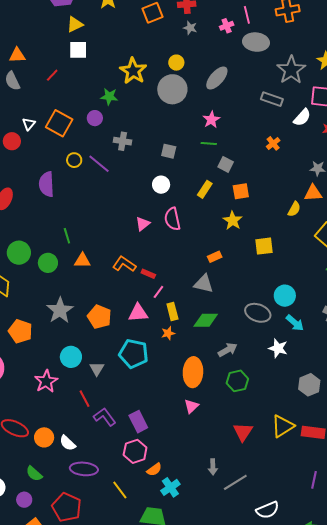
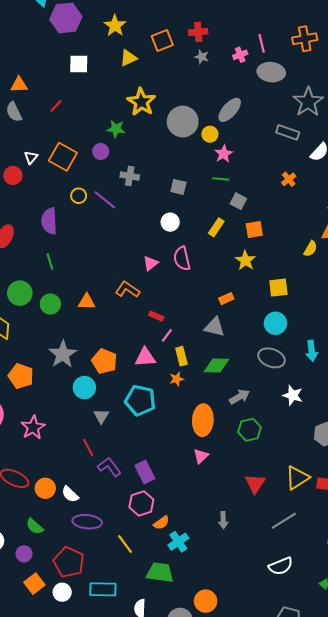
yellow triangle: (75, 24) -> (128, 58), moved
white square: (78, 50) -> (79, 64), moved
yellow circle: (176, 63) -> (210, 134), moved
green line: (67, 236) -> (50, 261), moved
orange L-shape: (124, 264) -> (127, 289), moved
cyan circle: (285, 296) -> (275, 323), moved
cyan arrow: (295, 323) -> (312, 351), moved, turned 42
cyan circle: (71, 357) -> (84, 388), moved
pink star: (46, 381) -> (33, 427), moved
gray line: (235, 482) -> (284, 521), moved

